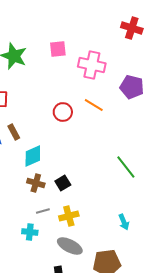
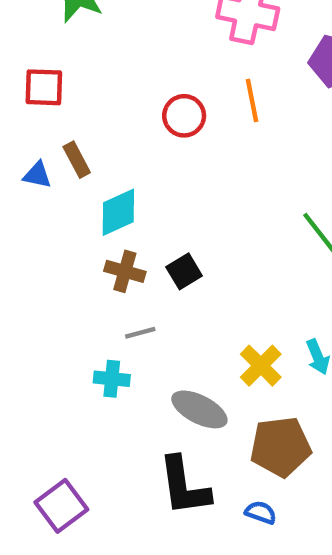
orange line: (94, 105) -> (252, 100), turned 48
yellow cross: (69, 216) -> (261, 366), moved, turned -30

